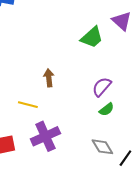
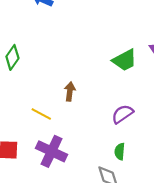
green semicircle: (107, 109) -> (120, 151), moved, turned 119
purple cross: (45, 136) -> (52, 151), turned 36

